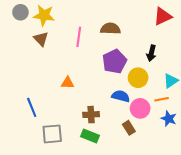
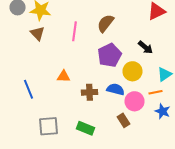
brown semicircle: (110, 29) -> (106, 23), turned -54
black arrow: (151, 53) -> (146, 47), turned -63
blue line: (32, 107) -> (28, 89), moved
brown cross: (91, 115) -> (90, 92), moved

